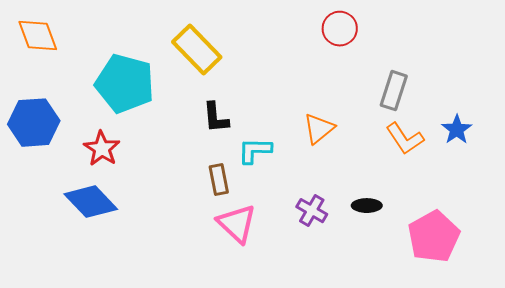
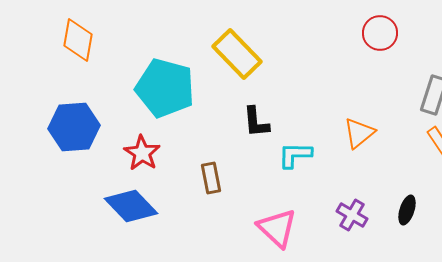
orange diamond: (38, 36) -> (78, 40), turned 30
brown rectangle: (219, 180) -> (211, 178), moved
black ellipse: (367, 206) -> (407, 210), turned -72

